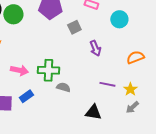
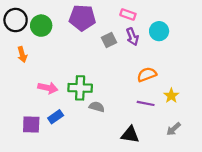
purple arrow: (95, 48) -> (132, 37), moved
orange semicircle: (135, 57) -> (147, 75), moved
yellow star: (130, 89) -> (171, 96), moved

